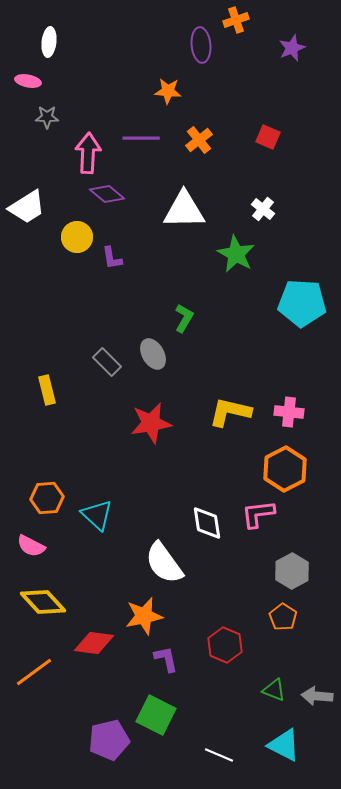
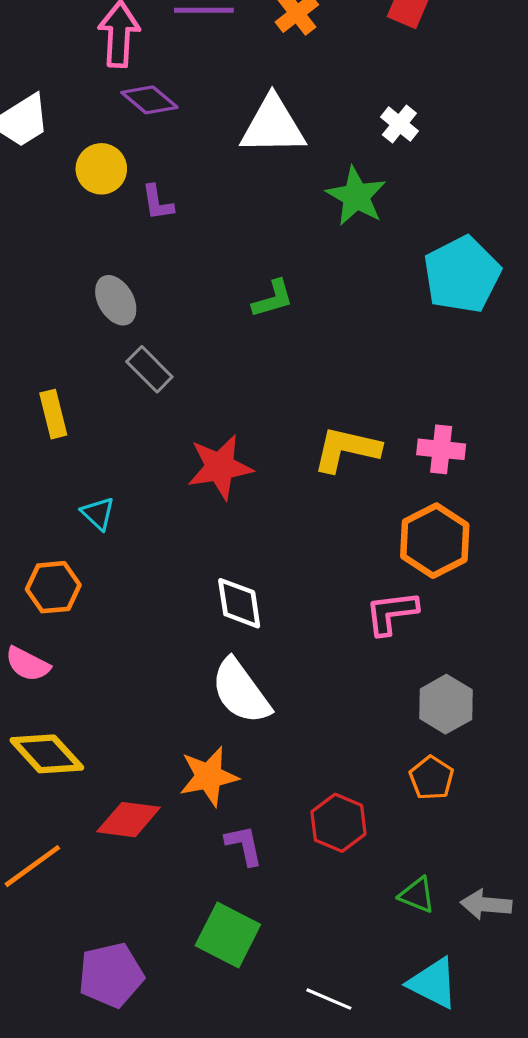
cyan pentagon: (302, 303) -> (462, 275), turned -30
green L-shape: (184, 318) -> (273, 299), turned 44
gray ellipse: (153, 354) -> (116, 300), moved
cyan triangle: (97, 515) -> (98, 513), moved, size x0.7
white diamond: (207, 523) -> (239, 603), moved
purple pentagon: (109, 740) -> (111, 975), moved

